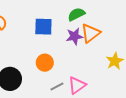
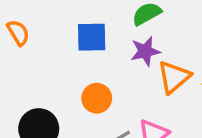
orange triangle: (91, 33) -> (174, 77), moved

